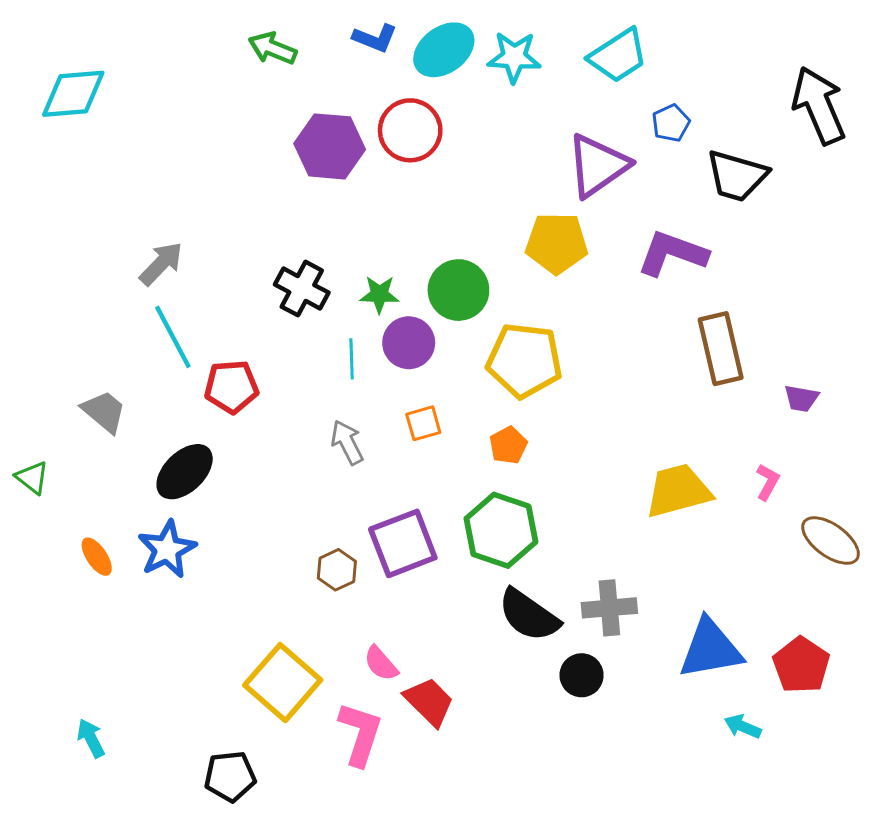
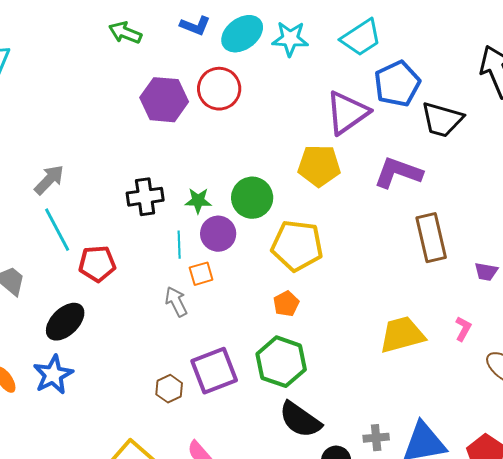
blue pentagon: (671, 123) -> (397, 84), size x1.8
black cross: (302, 289) -> (145, 197), turned -36
orange square: (423, 423) -> (201, 274), moved
gray cross: (609, 608) -> (376, 438), moved, size x0.7

